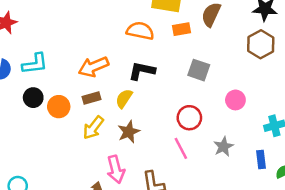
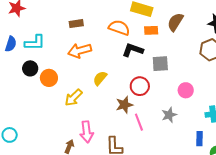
gray square: (199, 70) -> (160, 64), turned -30
black L-shape: (142, 71) -> (133, 50), moved
brown rectangle: (92, 98) -> (76, 24), moved
red circle: (189, 118) -> (140, 86), moved
brown star: (129, 132) -> (124, 105), moved
gray star: (223, 147) -> (169, 115), moved

